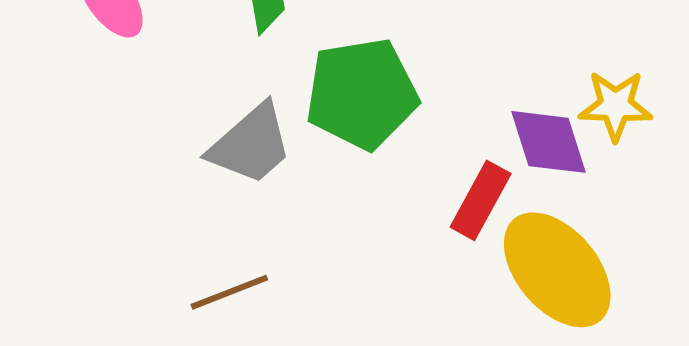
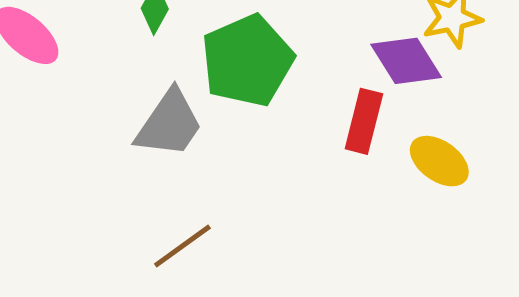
yellow ellipse: (557, 270) -> (439, 161), size x0.6

